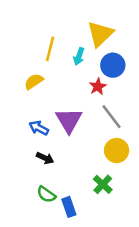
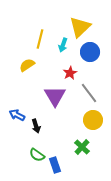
red star: (98, 87) -> (70, 73), moved
blue arrow: (39, 128) -> (17, 115), moved
black arrow: (45, 158) -> (36, 126), turned 48

